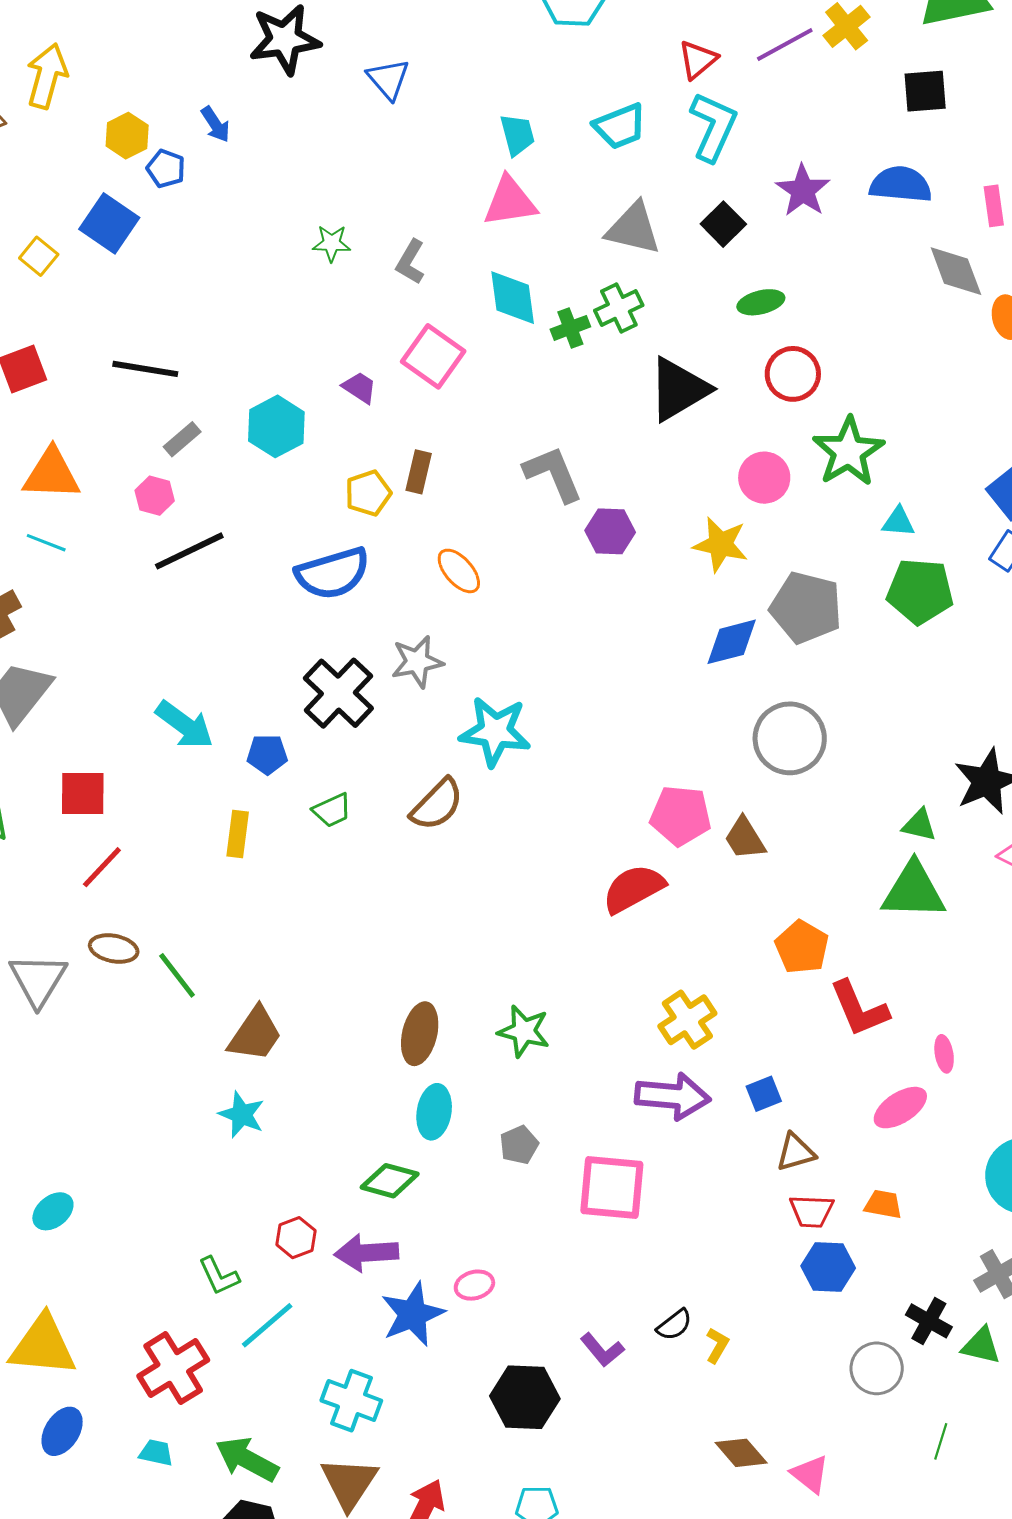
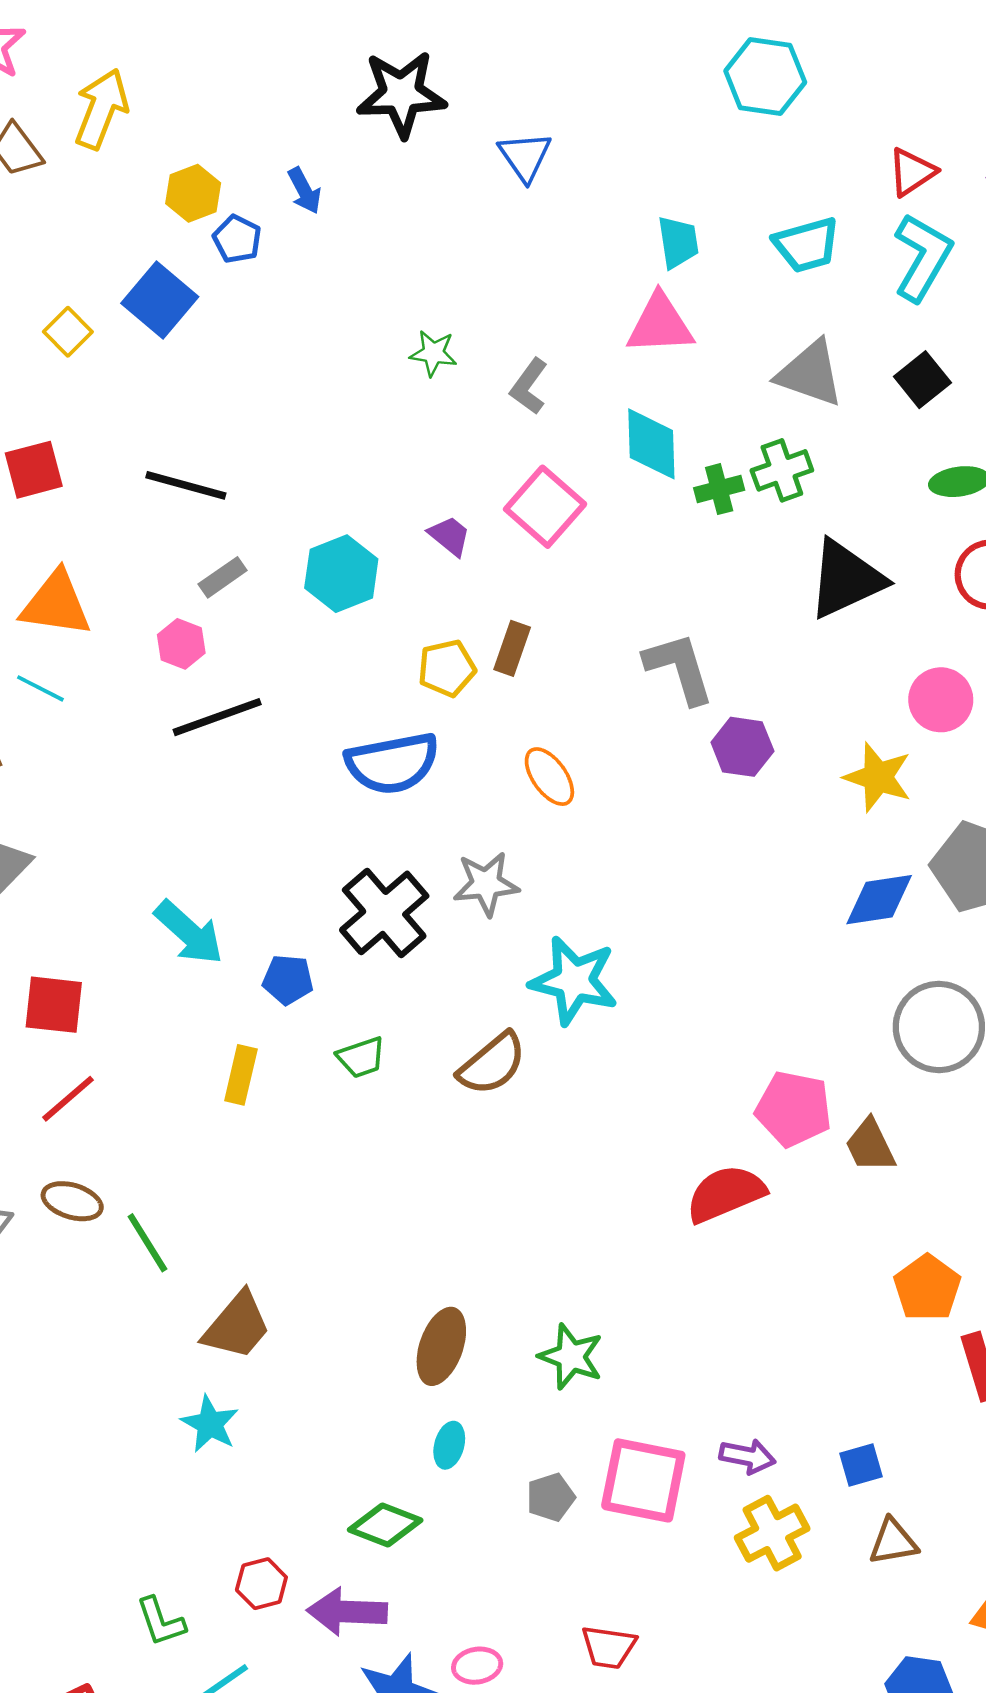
yellow cross: (687, 1020) -> (772, 1533), moved
purple arrow: (673, 1096) -> (748, 1456), size x0.6
cyan ellipse: (434, 1112) -> (449, 1445), size x0.7
pink square: (612, 1187) -> (643, 1480), moved
red trapezoid: (812, 1211) -> (609, 1647), moved

